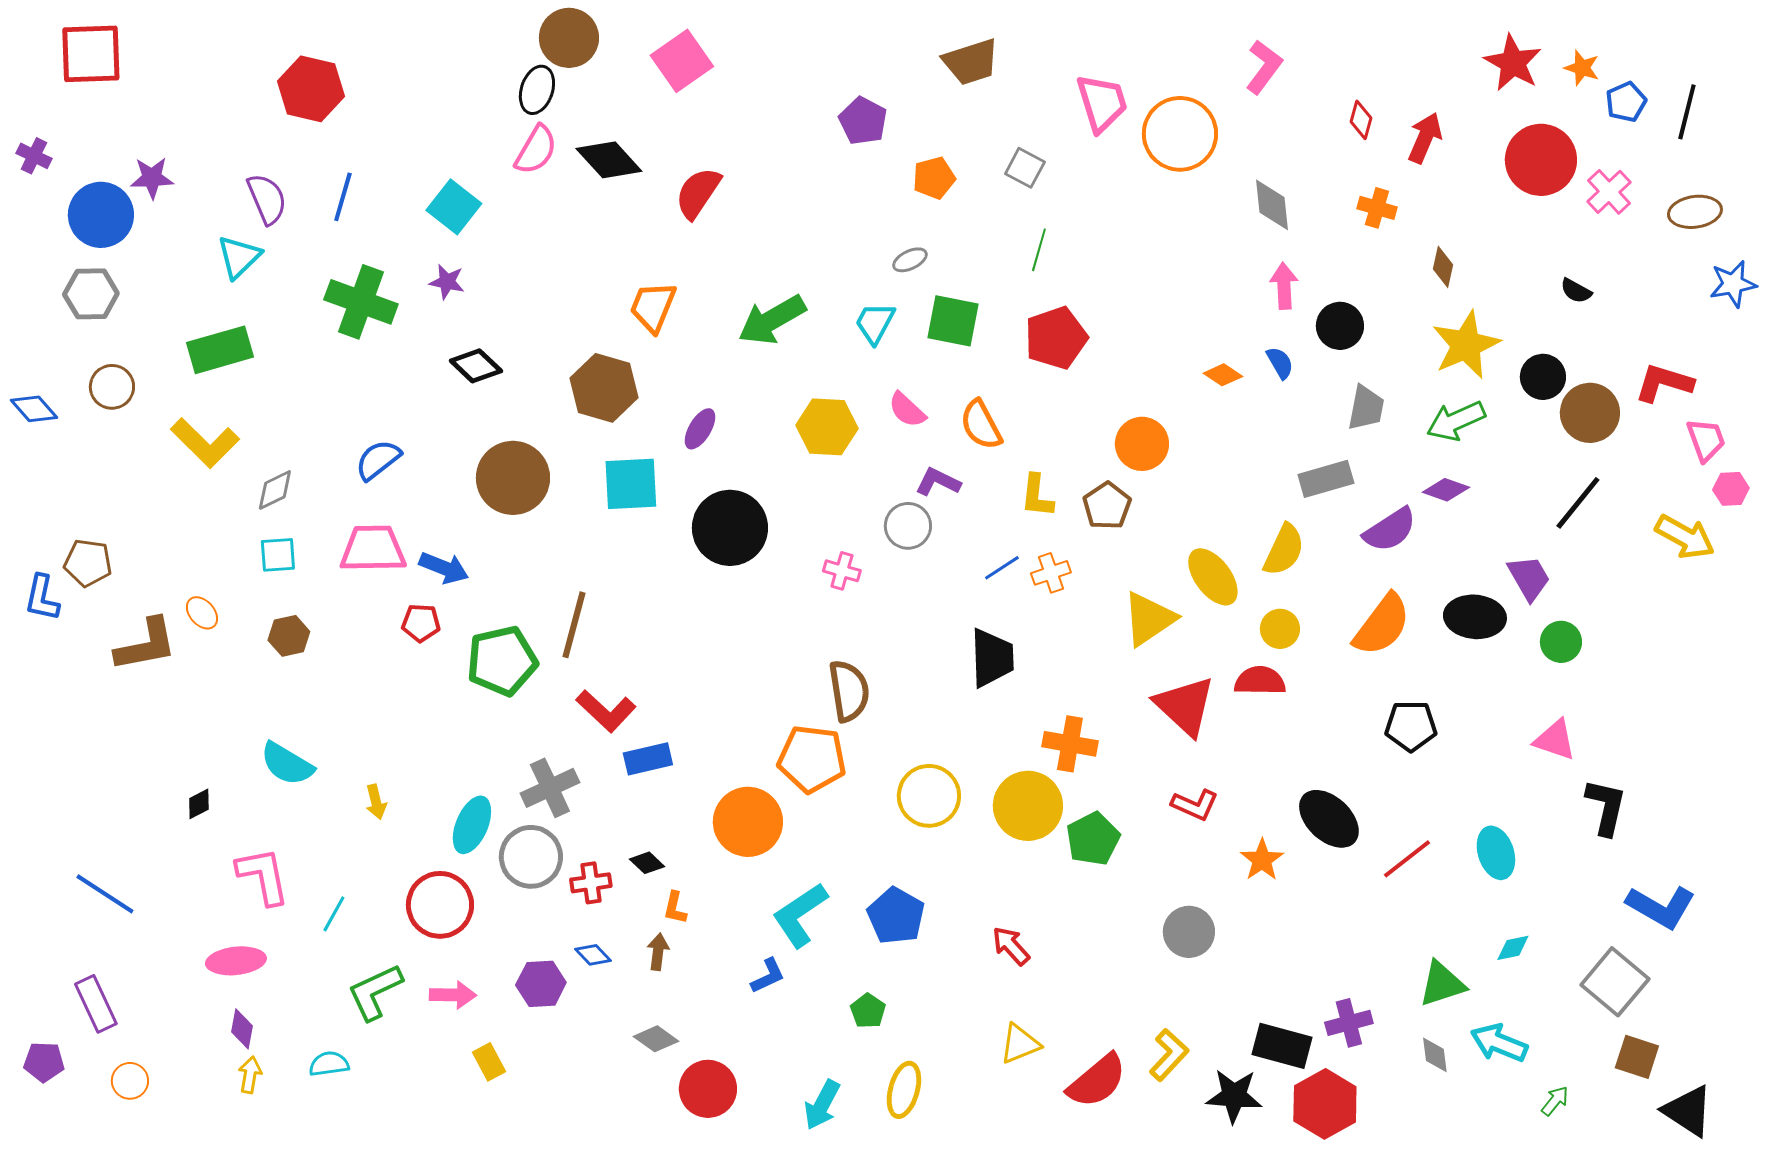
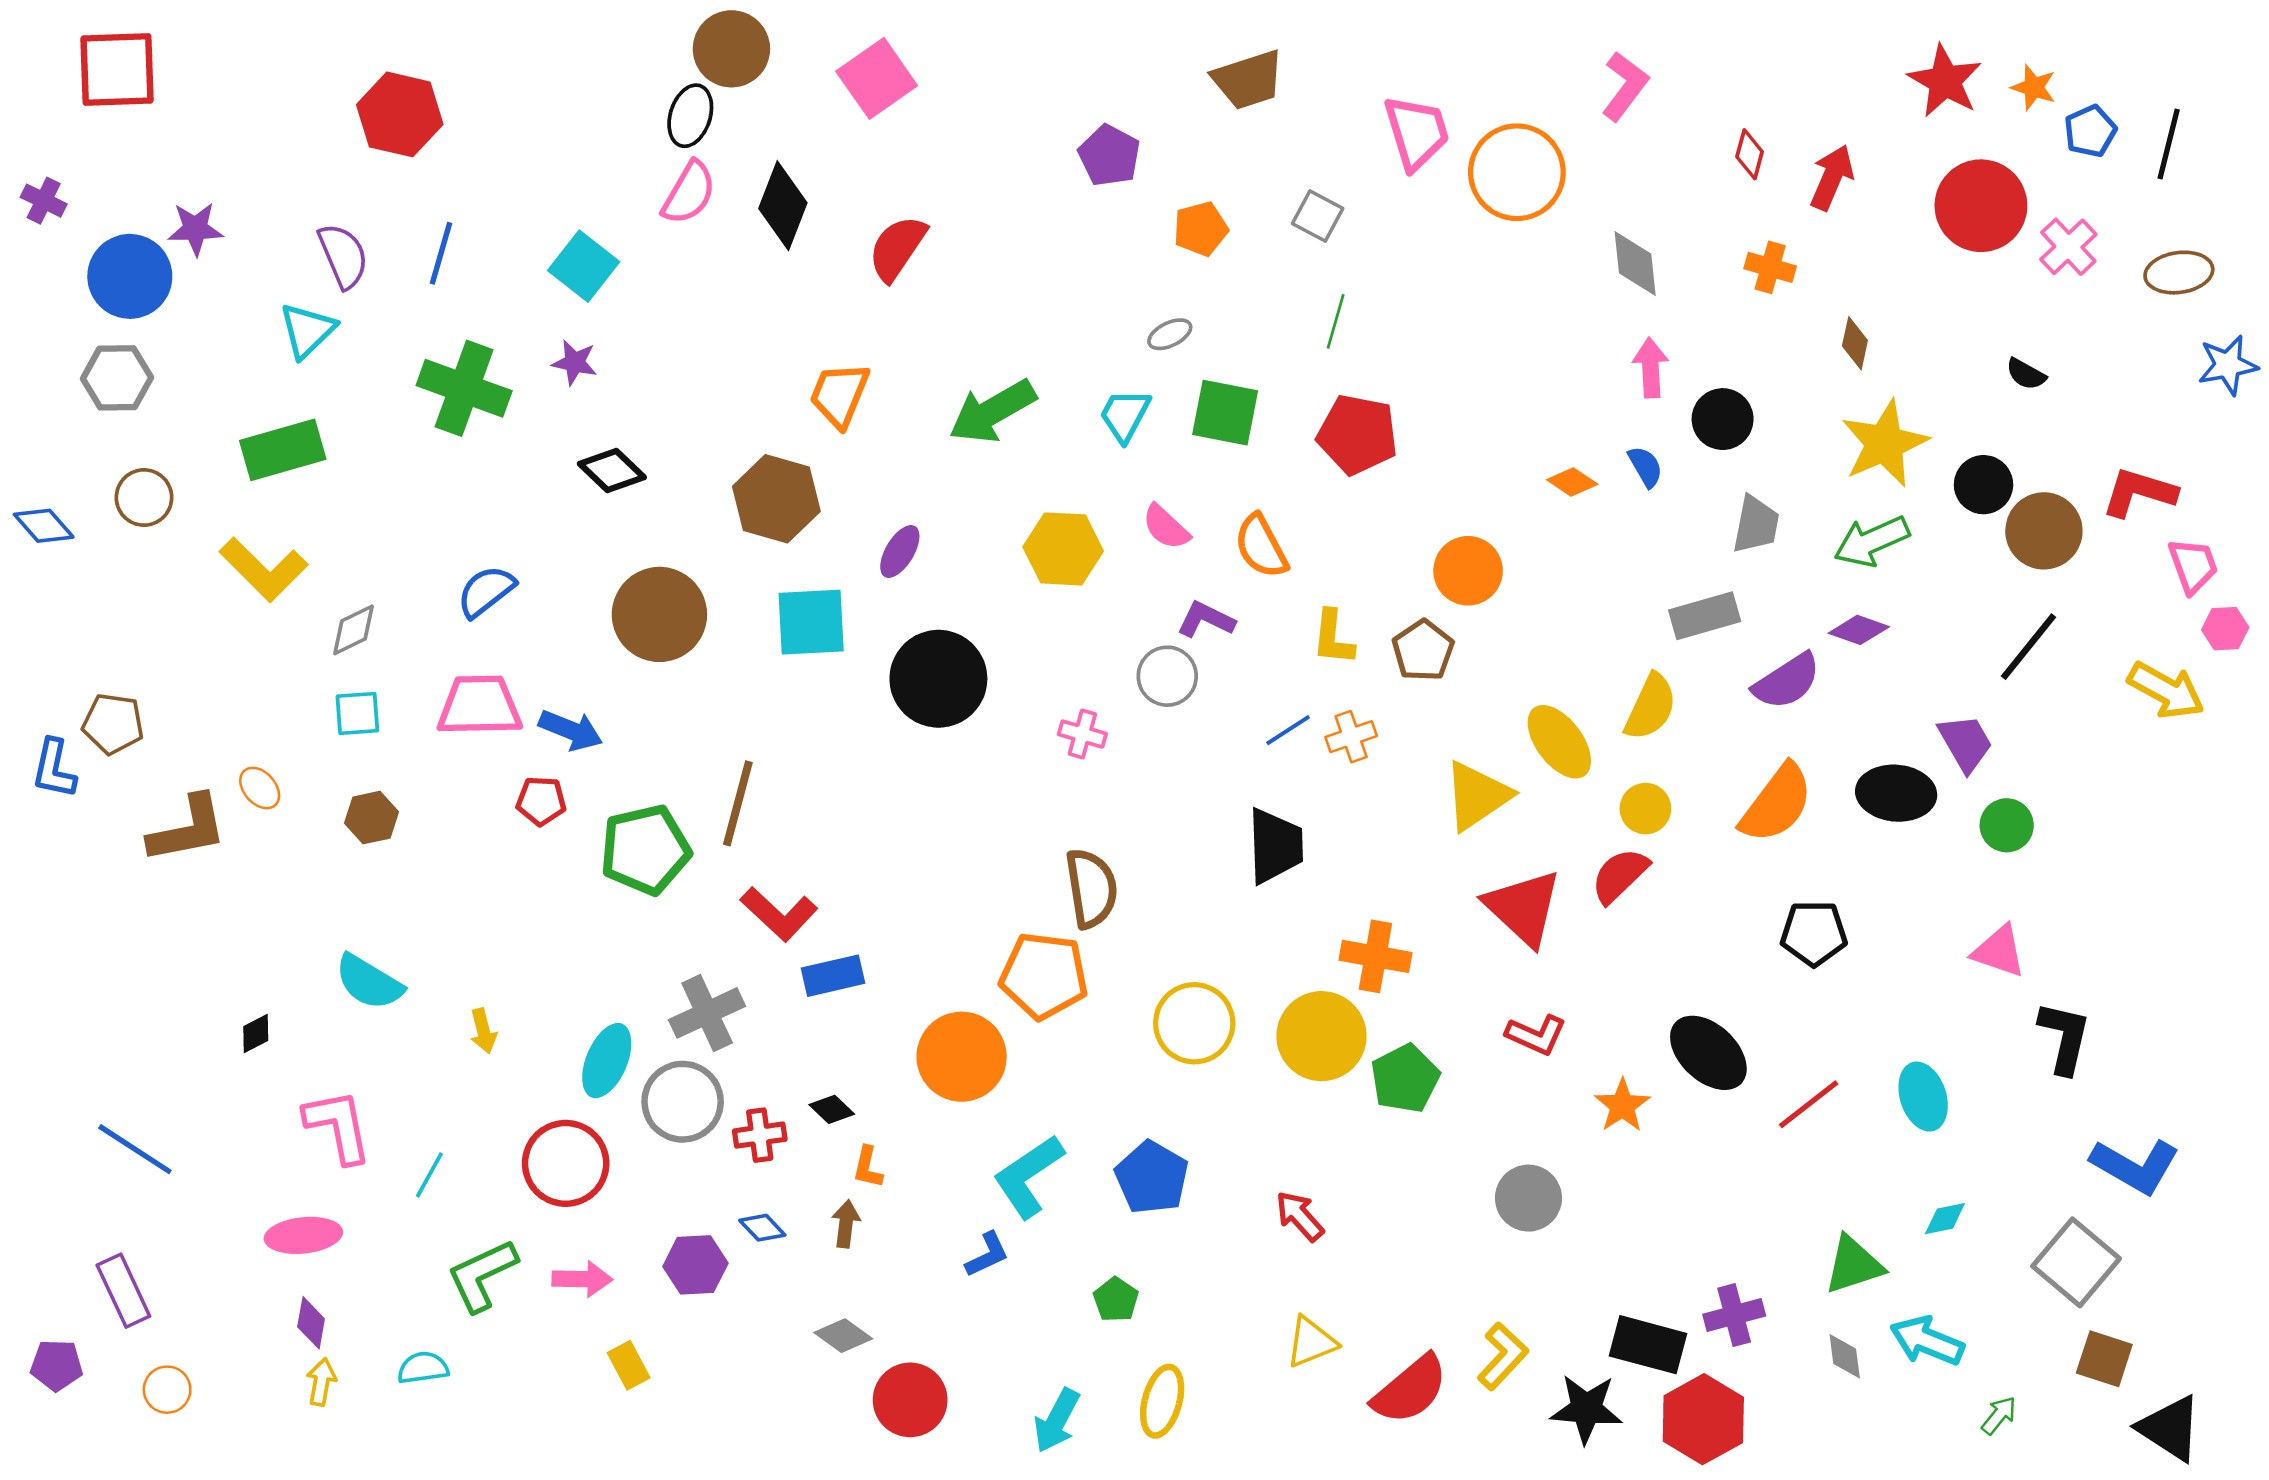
black diamond: (609, 160) -> (783, 206), turned 64
red pentagon: (1056, 338) -> (1357, 435), turned 30
red semicircle: (1260, 681) -> (1620, 875), turned -45

